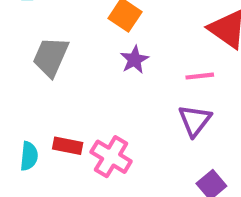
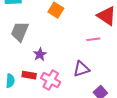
purple star: (134, 60) -> (40, 54), moved
purple triangle: (195, 120) -> (81, 69), moved, turned 36

